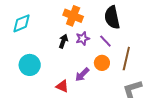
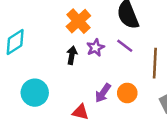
orange cross: (73, 16) -> (78, 21), turned 36
orange circle: (102, 63) -> (127, 93), moved

